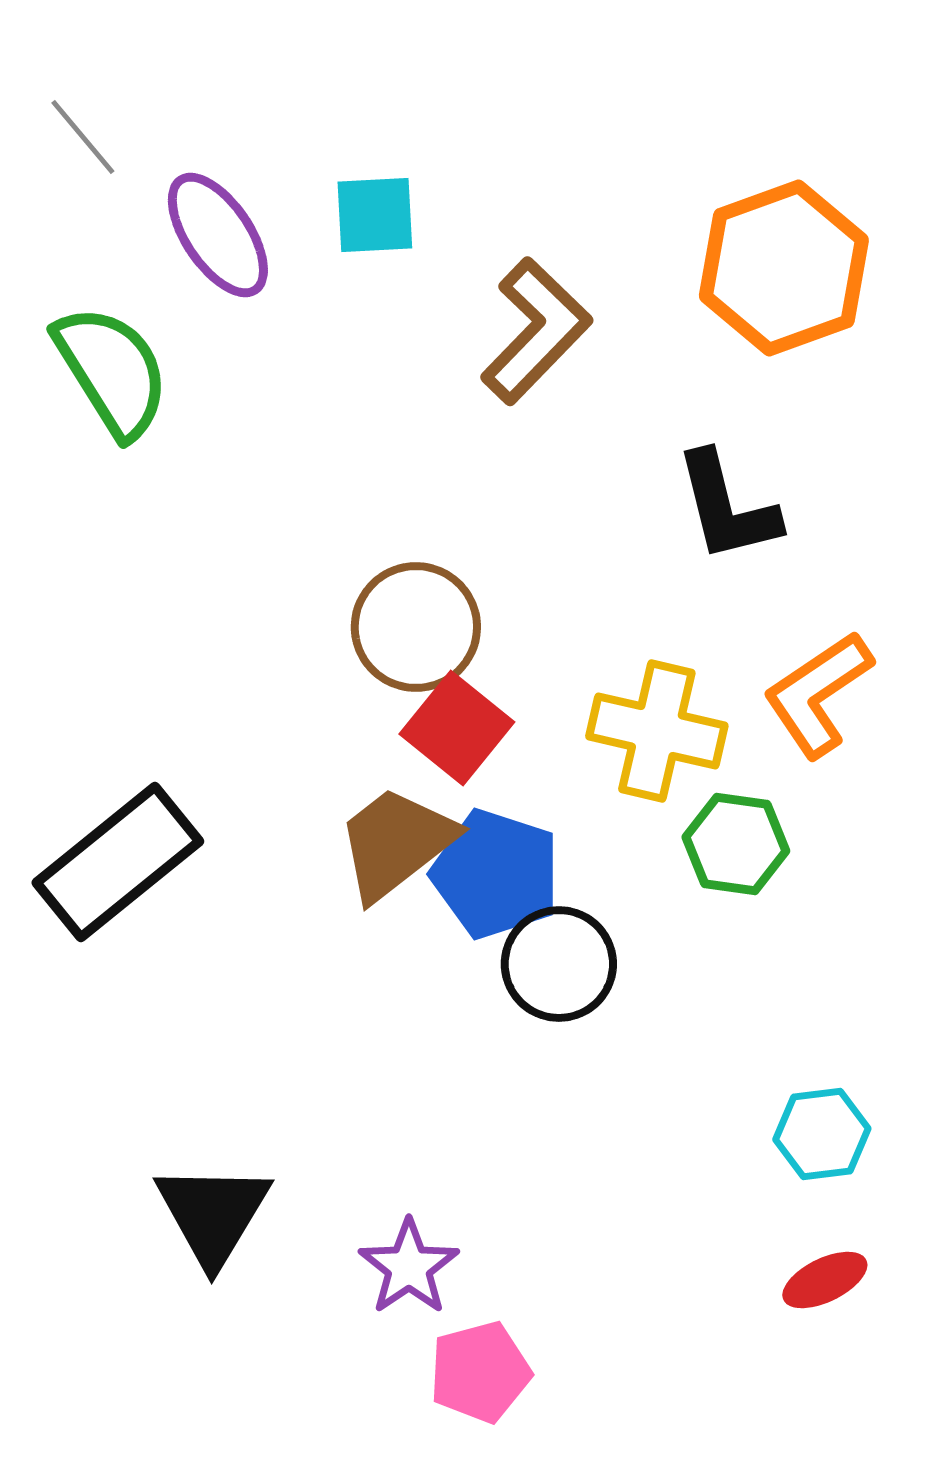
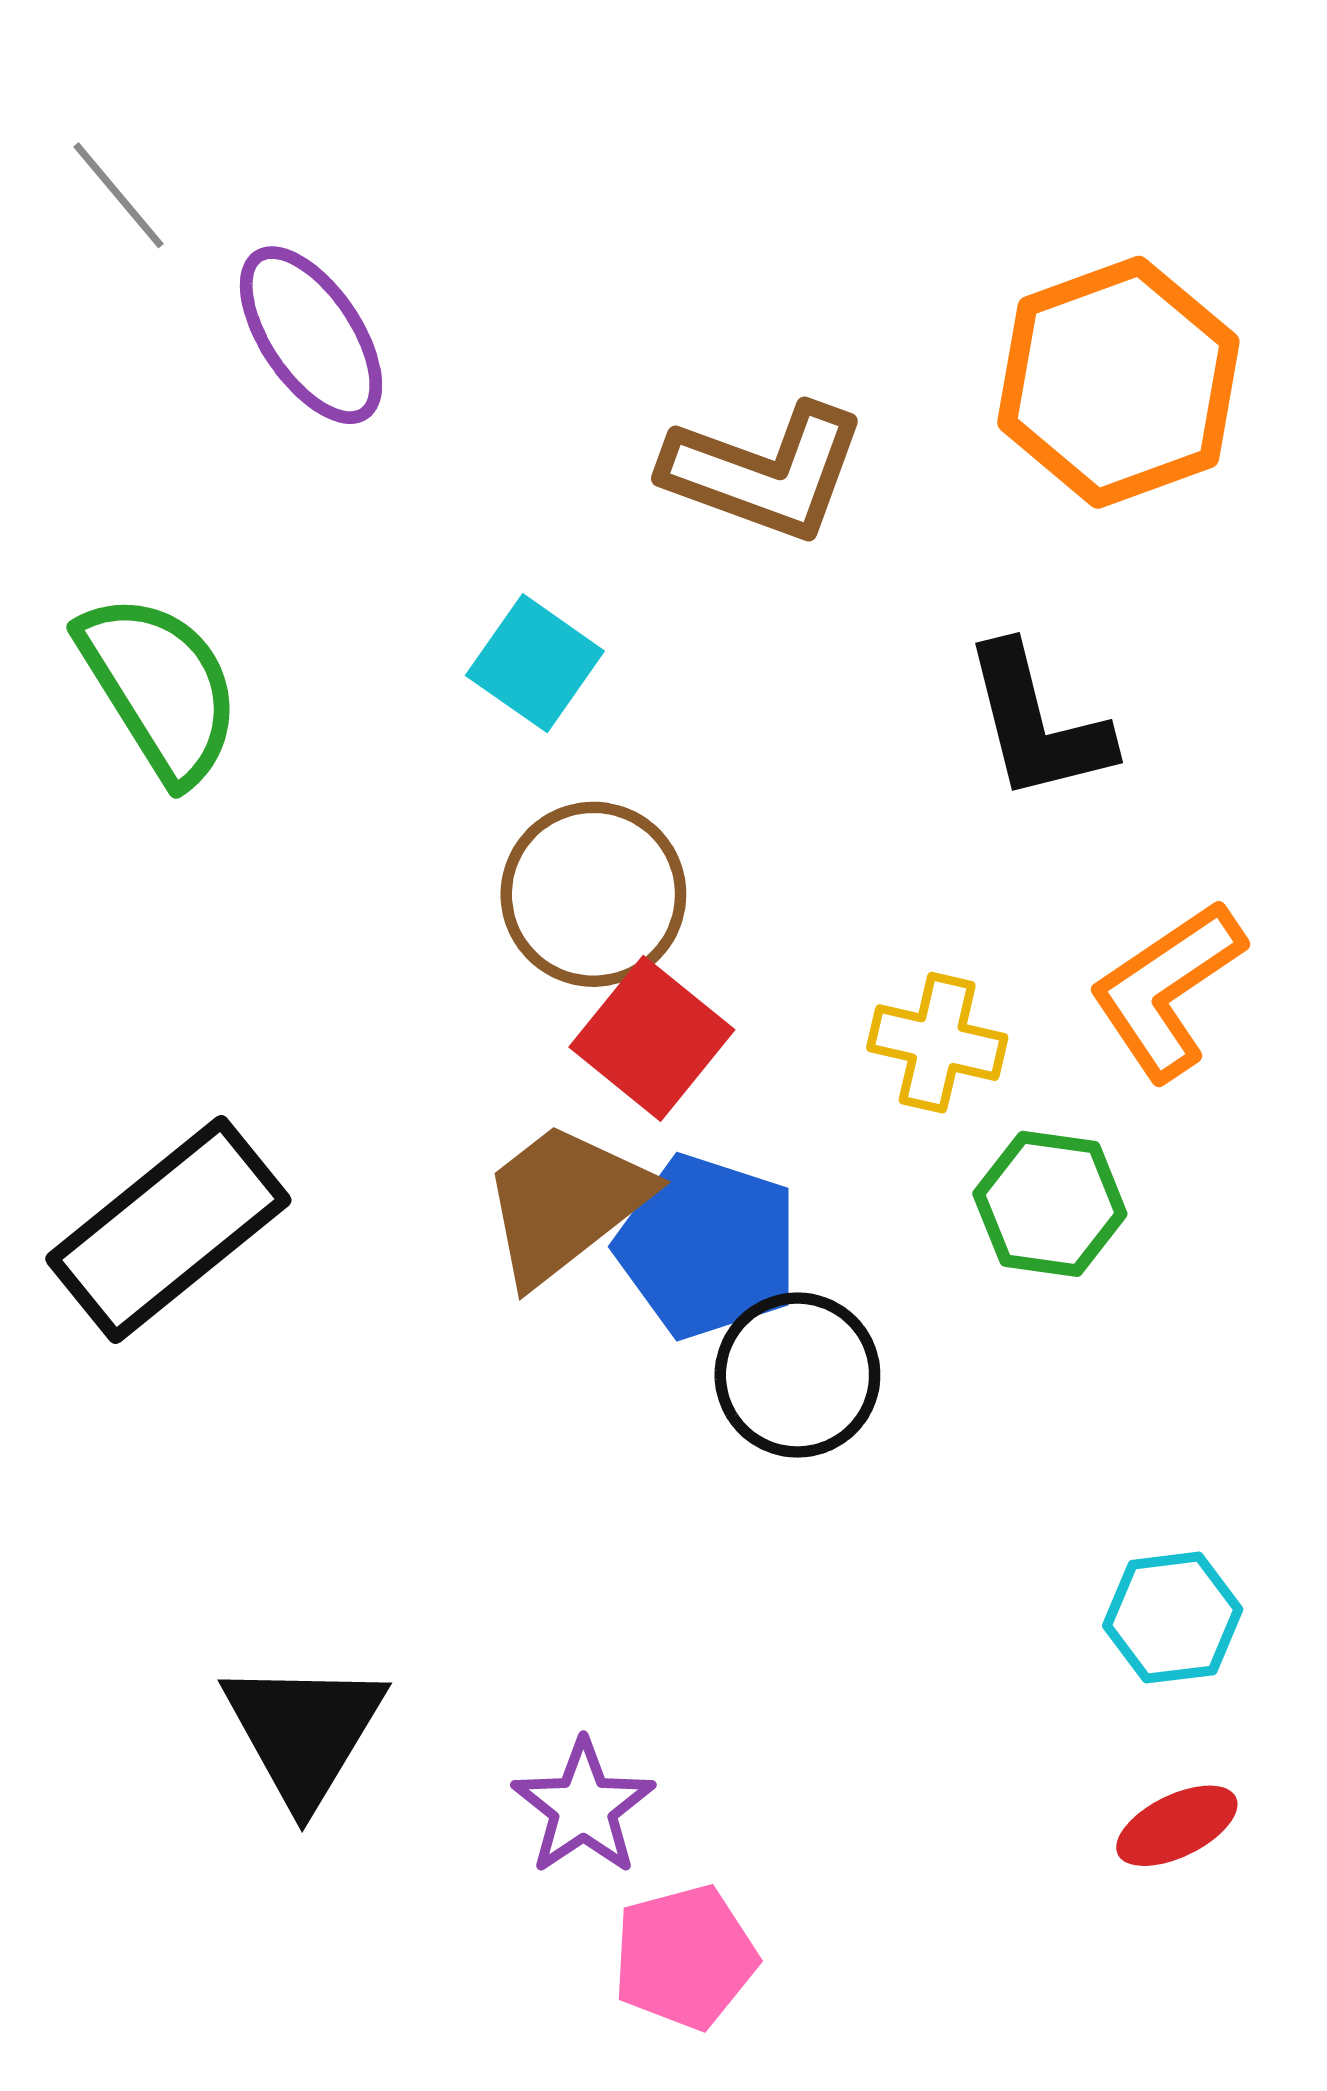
cyan square: (375, 215) -> (535, 663), moved, turned 38
brown L-shape: (536, 331) -> (765, 472), turned 66
green semicircle: (112, 371) -> (160, 687), moved
yellow cross: (657, 731) -> (937, 1043), size x0.7

